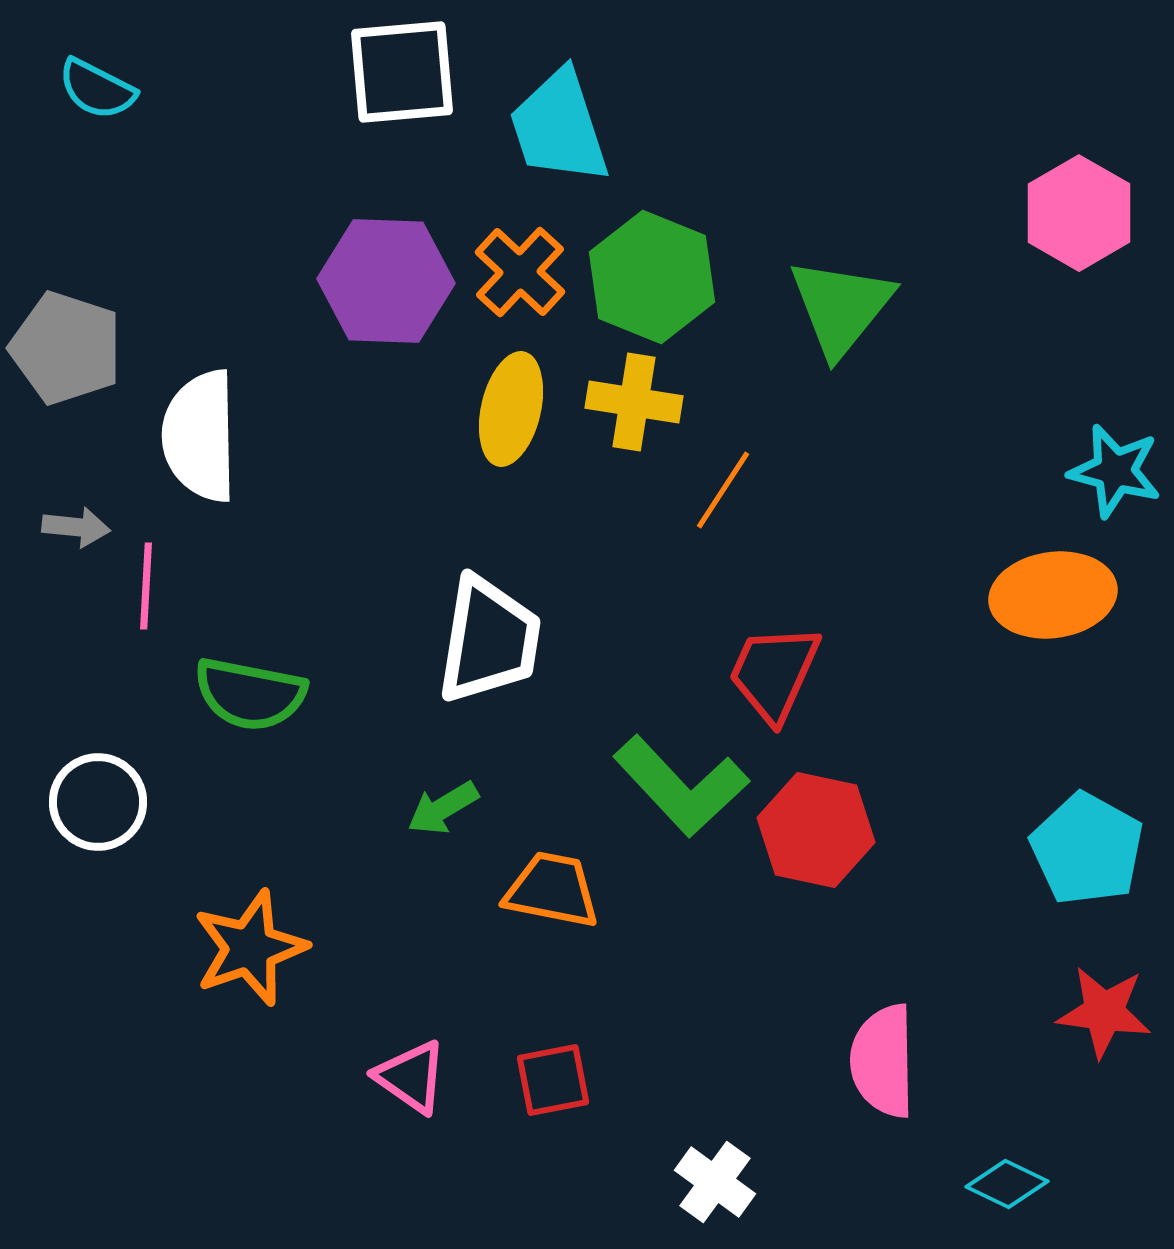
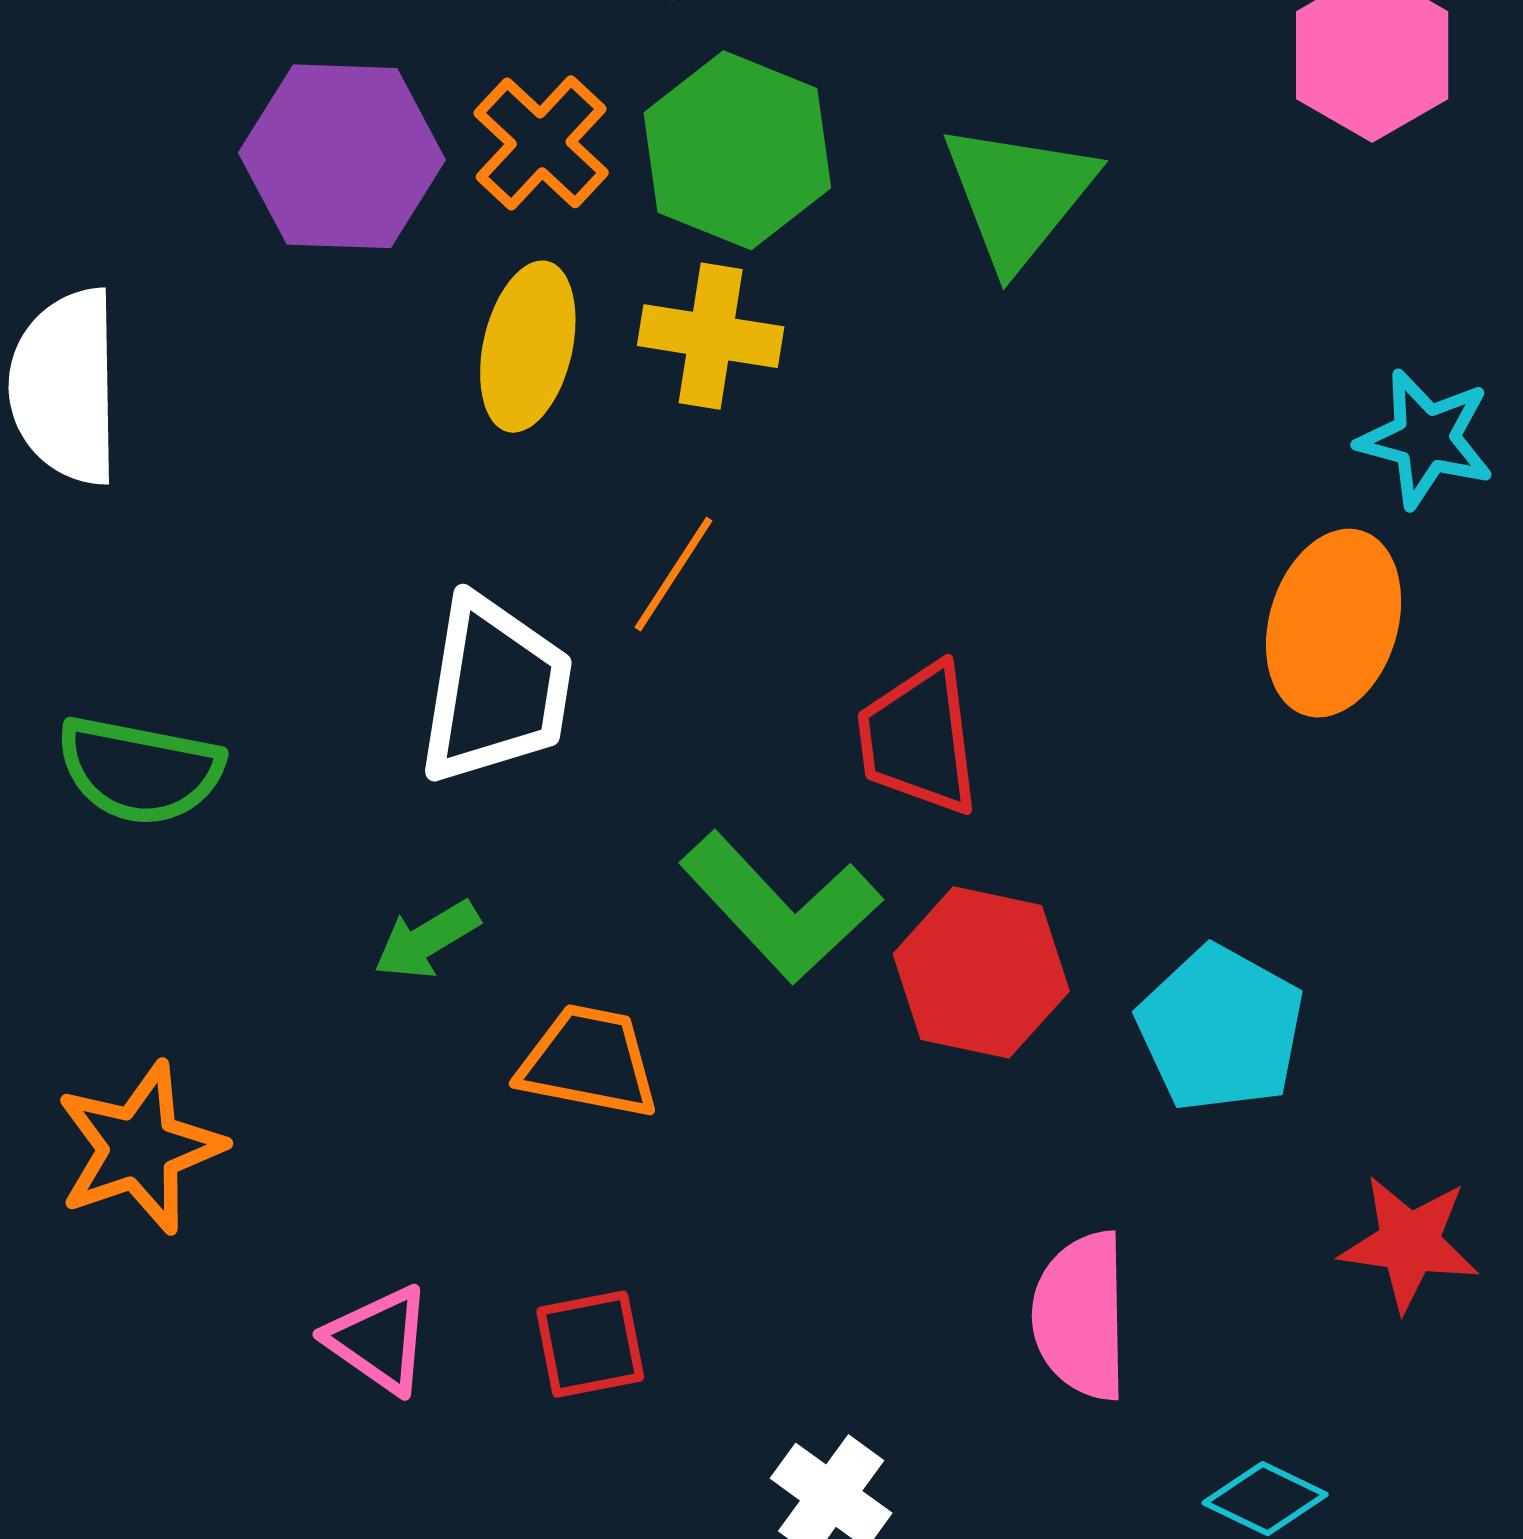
orange line: (723, 490) -> (673, 574), moved
orange ellipse: (1053, 595) -> (1334, 623), turned -65
red trapezoid: (774, 673) -> (919, 739), turned -31
cyan pentagon: (1087, 849) -> (1221, 1029), moved

